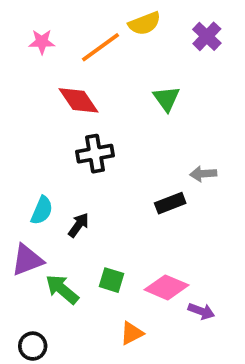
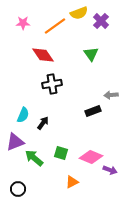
purple cross: (207, 36) -> (101, 21), moved

